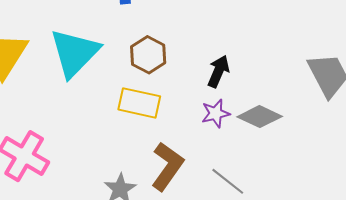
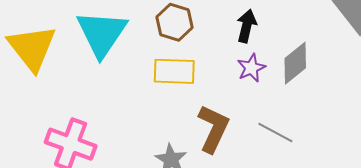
gray diamond: (260, 117) -> (295, 63), turned -54

